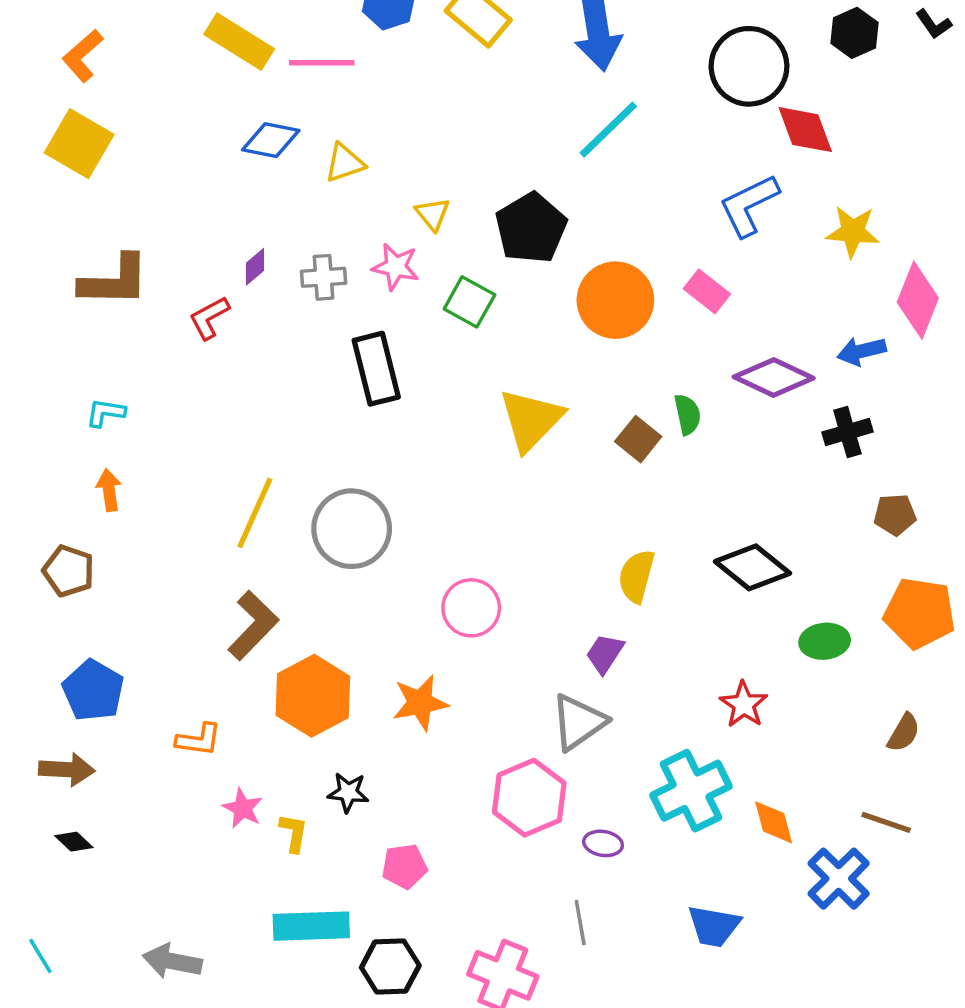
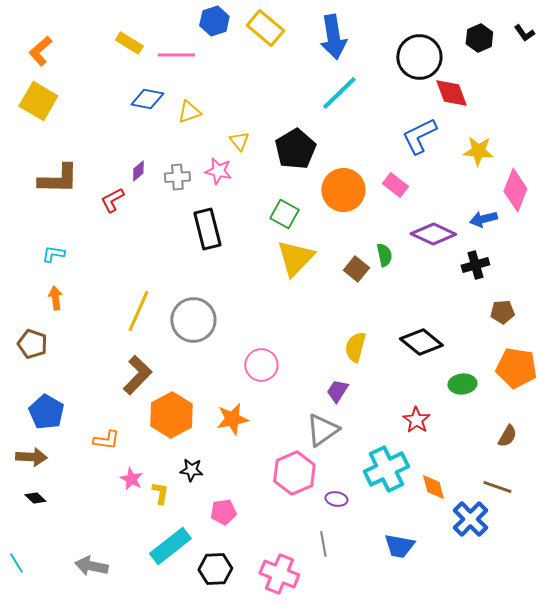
yellow rectangle: (239, 42) -> (129, 43), size x0.7
green square: (469, 302) -> (284, 214), moved
cyan rectangle: (311, 926) -> (170, 546), turned -36

